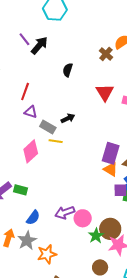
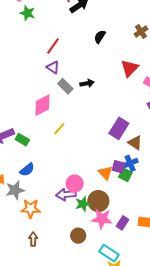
yellow line: (56, 141) -> (59, 129), moved, turned -72
orange triangle: (111, 169) -> (105, 173), moved
purple arrow: (65, 212) -> (66, 194), moved

